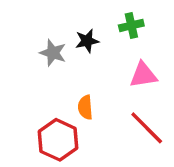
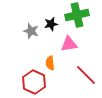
green cross: (131, 25) -> (77, 15), size x1.6
pink triangle: (143, 75) -> (69, 44), moved

